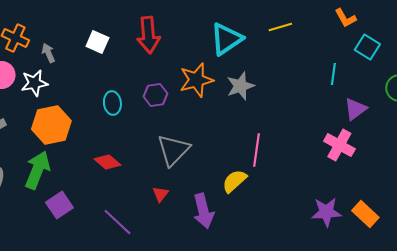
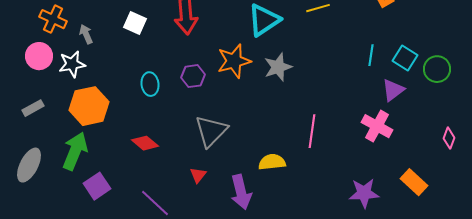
cyan square: (367, 47) -> (405, 58), moved
pink line: (256, 150) -> (312, 131), moved
yellow semicircle: (234, 181) -> (272, 162), turned 36
orange rectangle: (365, 214) -> (414, 182), moved

